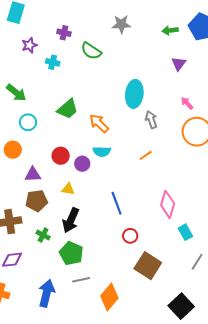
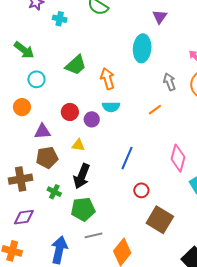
purple triangle: (179, 64) -> (160, 17), moved
gray arrow: (151, 120) -> (169, 82), moved
orange arrow: (99, 123) -> (108, 79), turned 30
blue line: (117, 203) -> (127, 158), turned 45
green pentagon: (71, 253) -> (83, 209), turned -30

